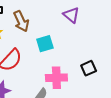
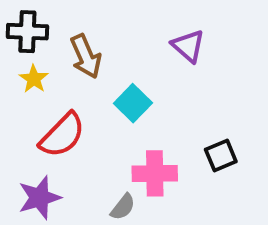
cyan square: (45, 44) -> (133, 103), turned -30

